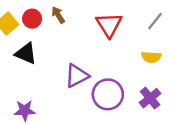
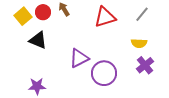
red triangle: (109, 25) -> (105, 17), turned 45
purple cross: (150, 98) -> (145, 65), moved

